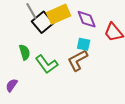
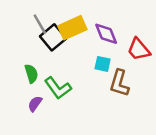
brown L-shape: (78, 60) -> (119, 83), moved, turned -45
purple semicircle: (12, 85) -> (35, 104), moved

